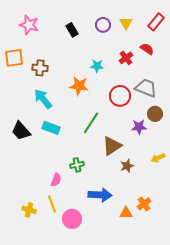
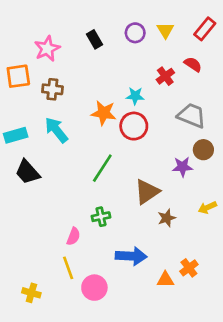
pink star: (29, 25) -> (47, 49), moved, turned 30
cyan star: (97, 66) -> (135, 96), moved
red circle: (120, 96) -> (134, 126), moved
green line: (91, 123) -> (102, 168), moved
cyan rectangle: (51, 128) -> (16, 135), moved, turned -36
yellow cross: (29, 210) -> (31, 293), moved

